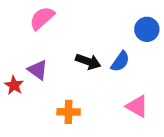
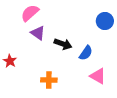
blue semicircle: (120, 62) -> (86, 53), moved
purple triangle: (38, 70) -> (38, 33), moved

